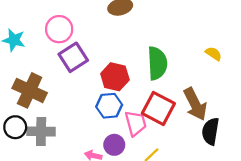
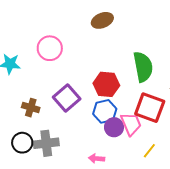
purple square: (73, 57) -> (67, 98), moved
brown cross: (30, 90) -> (31, 108), size x0.6
purple circle: (114, 145) -> (114, 127), moved

